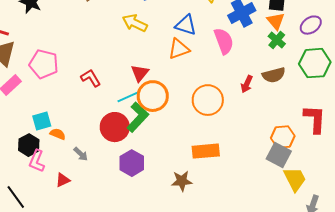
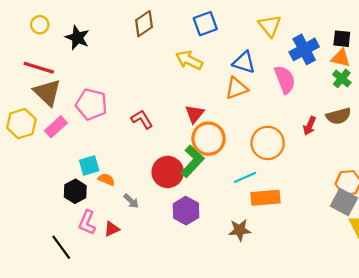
orange triangle: (276, 21) -> (341, 58), turned -36
cyan line: (128, 97) -> (245, 177), moved
pink L-shape: (37, 161) -> (87, 222), moved

